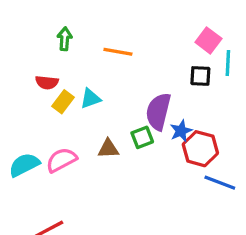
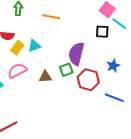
cyan line: (228, 63) -> (119, 24), turned -56
blue star: (181, 131) -> (113, 66), moved
red hexagon: (200, 149) -> (88, 80), moved
pink semicircle: (61, 160) -> (17, 71), moved

